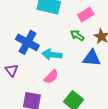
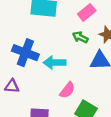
purple triangle: (12, 70) -> (12, 86), turned -40
pink semicircle: (51, 77) -> (67, 90), moved

